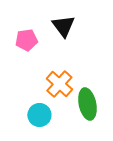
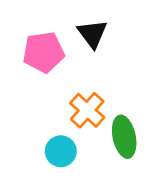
pink pentagon: (26, 40) -> (44, 52), size x1.4

